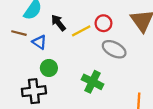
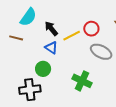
blue triangle: (39, 42) -> (51, 48), moved

